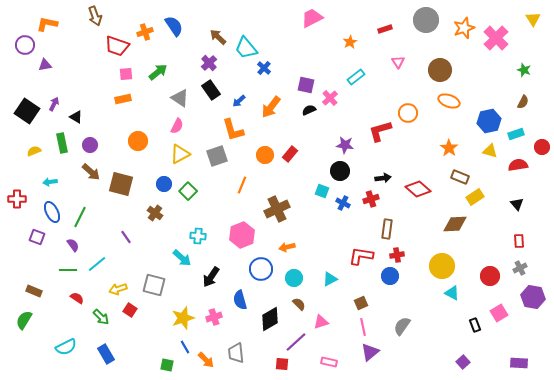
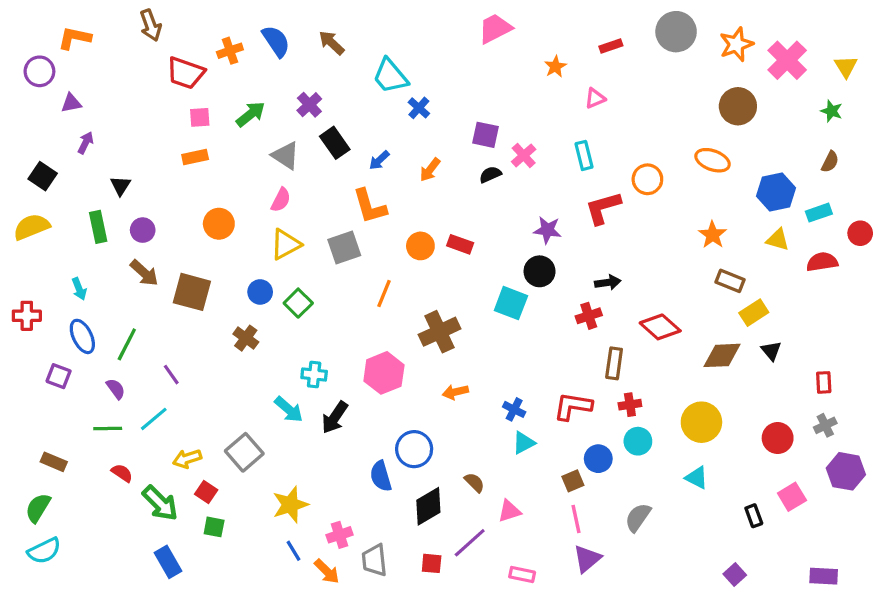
yellow triangle: (533, 19) -> (846, 67), moved
brown arrow: (218, 37) -> (332, 43), moved
pink triangle: (398, 62) -> (595, 98), moved, turned 40
purple cross: (209, 63) -> (309, 105), moved
brown circle: (440, 70) -> (738, 106), moved
cyan rectangle: (356, 77) -> (584, 155), moved, turned -66
purple arrow: (54, 104) -> (86, 143), moved
orange arrow: (271, 107) -> (430, 170), size x0.7
black square: (27, 111) -> (43, 176), size x0.7
black triangle: (76, 117) -> (120, 186), turned 32
yellow semicircle: (34, 151) -> (32, 227), moved, size x1.6
red rectangle: (290, 154) -> (460, 244), turned 70
cyan arrow: (50, 182) -> (79, 289), turned -104
red diamond: (418, 189) -> (660, 327), moved
cyan square: (322, 191) -> (511, 303), size x1.5
blue cross: (343, 203) -> (514, 409), moved
black triangle: (517, 204) -> (771, 351), moved
purple line: (126, 237) -> (171, 375), moved
blue circle: (261, 269) -> (414, 449), moved
blue circle: (390, 276) -> (598, 459), moved
black arrow: (211, 277) -> (335, 417), moved
cyan circle: (294, 278) -> (638, 441), moved
gray square: (154, 285) -> (244, 452), turned 35
cyan triangle: (452, 293) -> (697, 478), moved
green arrow: (101, 317) -> (160, 503), size x1.4
pink cross: (214, 317) -> (339, 535), moved
cyan semicircle: (66, 347) -> (44, 551), moved
red square: (282, 364) -> (432, 563), moved
green square: (167, 365) -> (214, 527), moved

